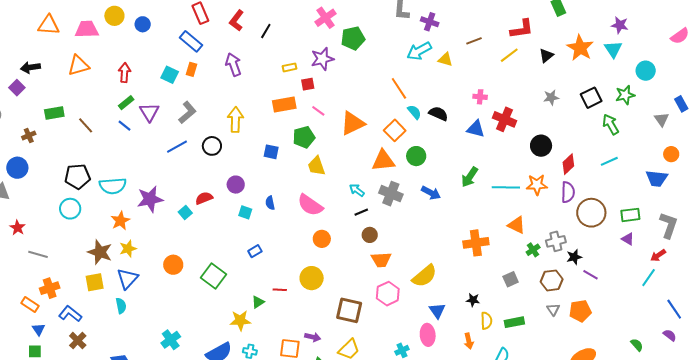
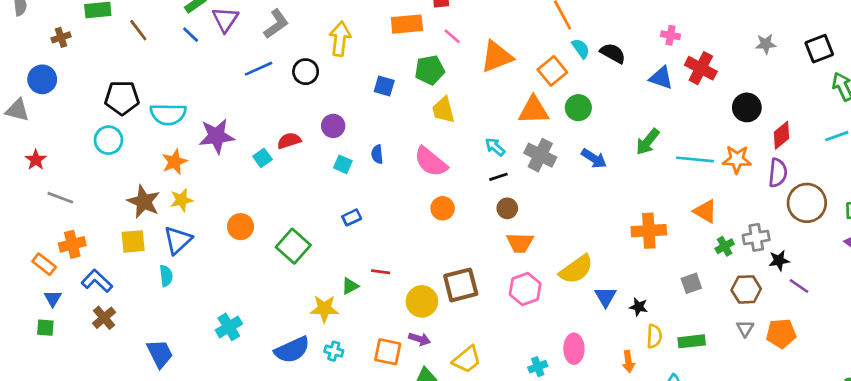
yellow circle: (312, 278) -> (422, 301), moved
brown square: (349, 310) -> (461, 285), moved, turned -32
blue triangle: (437, 311) -> (606, 297), moved

